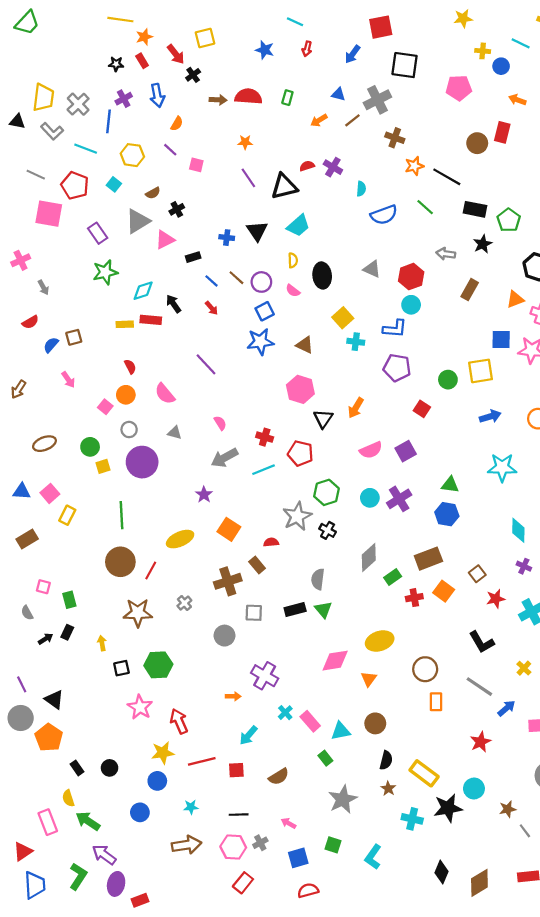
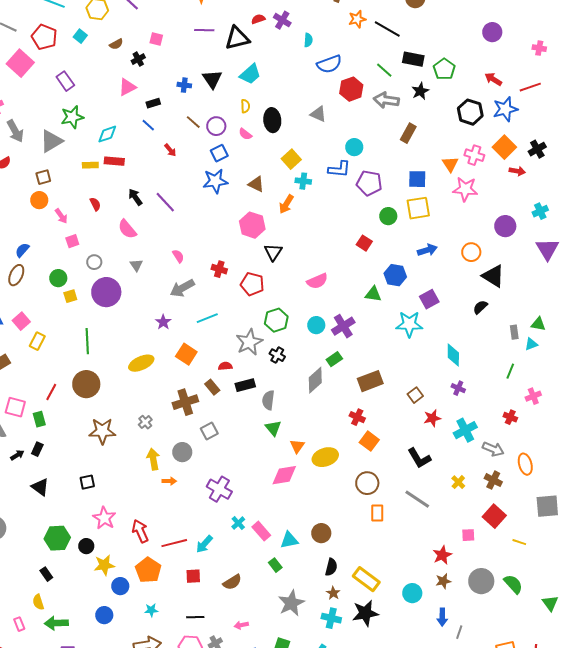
pink square: (196, 165) -> (156, 39), moved
purple line: (248, 178) -> (204, 30), turned -54
green line: (425, 207) -> (384, 70), moved
pink square: (49, 214) -> (20, 63), turned 32
gray triangle: (138, 221) -> (51, 141), moved
gray arrow: (446, 254) -> (386, 100), size x1.4
red hexagon: (411, 277) -> (351, 89), moved
blue line: (211, 281) -> (148, 125), moved
gray arrow: (43, 287) -> (15, 131), size x1.6
orange triangle: (515, 299) -> (450, 164), moved, turned -42
black arrow: (174, 304) -> (135, 197), moved
blue square: (501, 339) -> (417, 179), moved
blue semicircle: (51, 345) -> (22, 250), moved
purple pentagon: (397, 368) -> (369, 183), moved
pink arrow: (68, 380) -> (61, 216), moved
orange circle: (126, 395) -> (39, 200), moved
pink square: (105, 407) -> (72, 241), turned 32
orange arrow: (356, 408) -> (286, 204), moved
gray triangle: (175, 433) -> (136, 265), turned 40
brown ellipse: (44, 444) -> (16, 275), turned -45
purple square: (406, 451) -> (429, 299), moved
cyan star: (502, 467) -> (409, 324), moved
cyan line: (264, 470) -> (207, 318), moved
green triangle: (450, 485) -> (373, 294), moved
blue hexagon: (447, 514) -> (395, 275), moved
red line: (151, 570) -> (51, 392), moved
green rectangle: (393, 577) -> (334, 359), moved
pink square: (43, 587) -> (15, 407), size x1.5
orange square: (444, 591) -> (369, 441), moved
red cross: (414, 598) -> (357, 417), turned 35
black rectangle: (295, 610) -> (245, 385), moved
gray square: (254, 613) -> (209, 431), turned -30
yellow arrow: (102, 643) -> (153, 459), moved, size x1.5
green hexagon: (158, 665) -> (57, 538), moved
orange triangle: (369, 679) -> (297, 446), moved
orange arrow: (233, 696) -> (169, 481), moved
black triangle: (54, 700) -> (40, 487), moved
blue arrow: (507, 708) -> (442, 617), moved, turned 132
orange pentagon: (49, 738) -> (148, 570), moved
red star: (480, 742) -> (442, 555), moved
yellow star: (163, 753) -> (104, 565), moved
red line: (202, 761) -> (174, 543), moved
black circle: (110, 768) -> (86, 546), moved
black star: (448, 808) -> (365, 613), moved
brown star: (508, 809) -> (443, 581), moved
cyan cross: (412, 819) -> (331, 618), moved
green arrow: (88, 821) -> (56, 623), turned -35
pink rectangle: (48, 822) -> (19, 624), size x0.6
pink arrow: (289, 823) -> (241, 625), turned -40
gray line: (525, 831) -> (459, 632), turned 56

